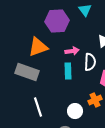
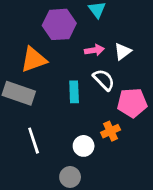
pink arrow: (72, 51) -> (94, 50), moved
white semicircle: (90, 62) -> (104, 80), turned -48

